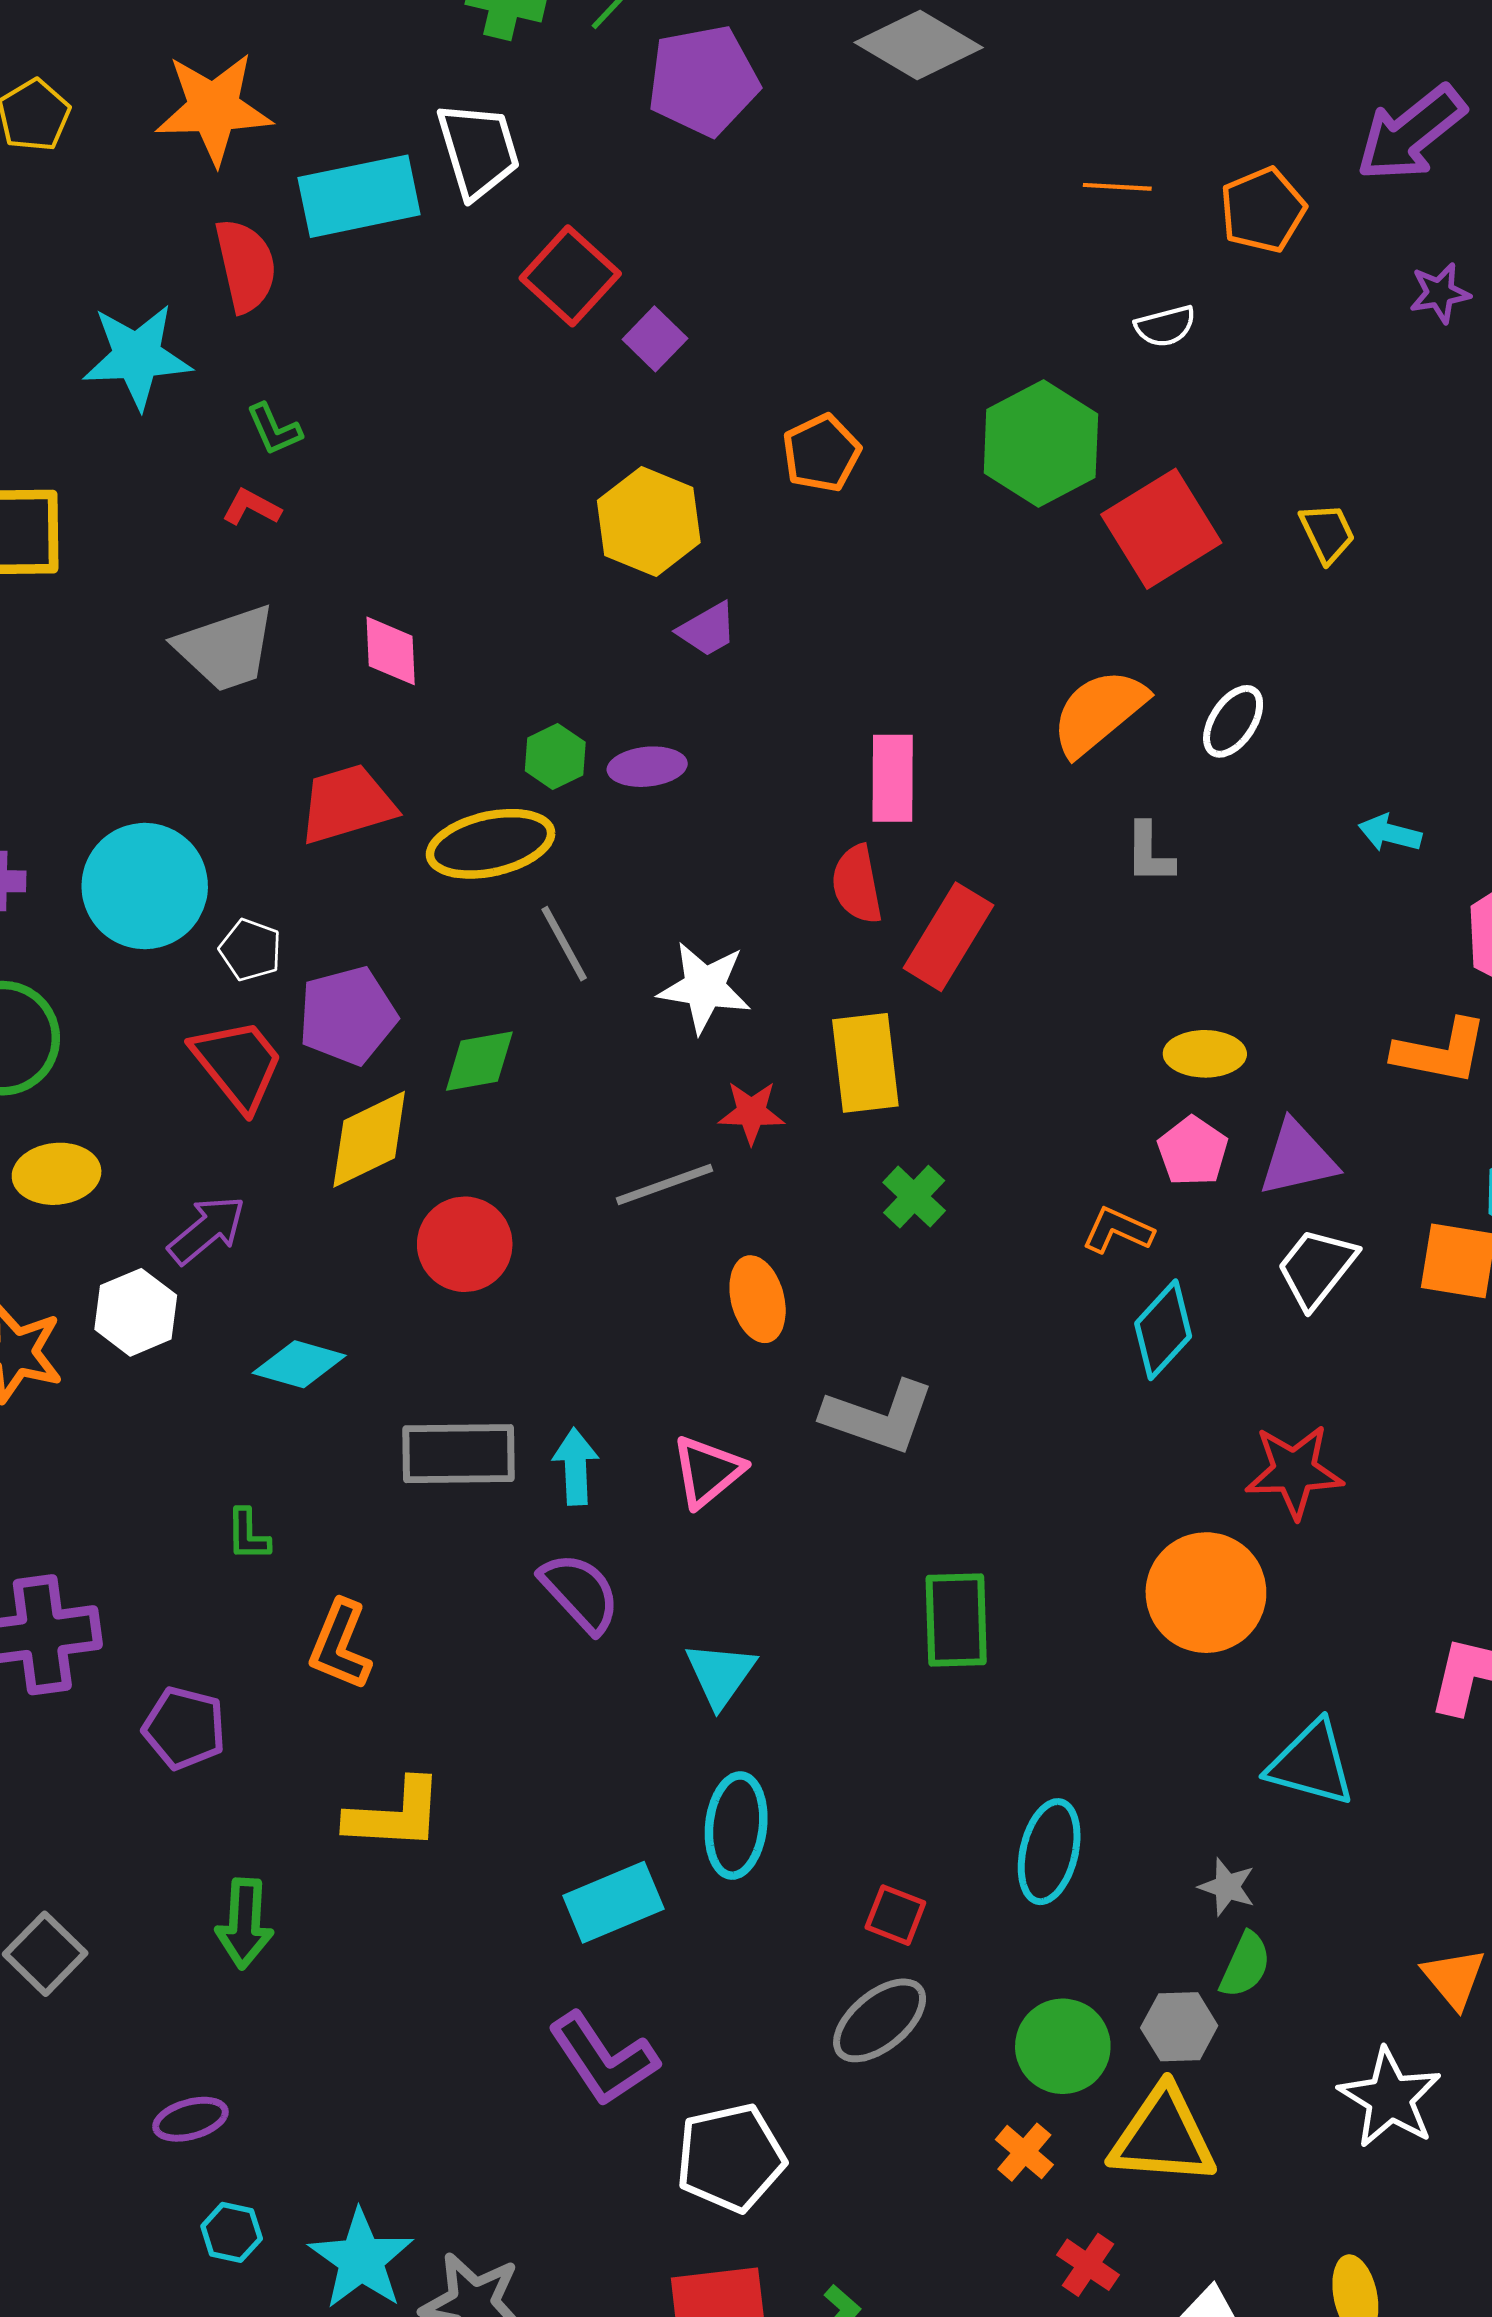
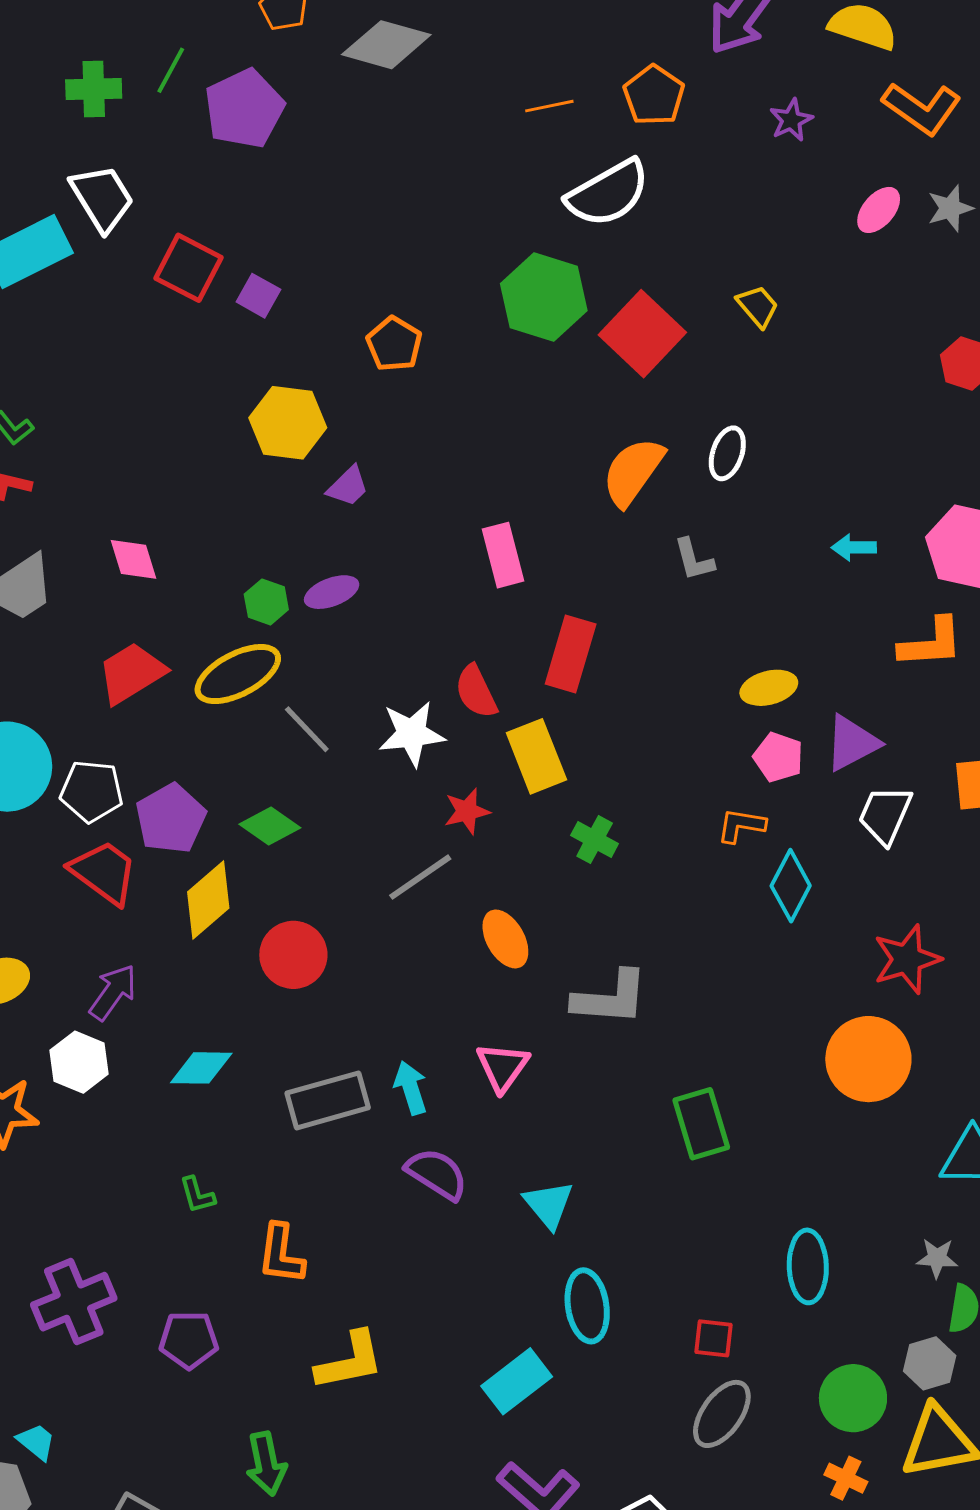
white semicircle: (1165, 326) -> (608, 193), size x2.0
cyan arrow: (1390, 833) -> (854, 547), moved
red semicircle: (857, 884) -> (476, 692), moved
white pentagon: (250, 950) -> (92, 791), size x1.4
green diamond: (479, 1061) -> (270, 826), turned 60

